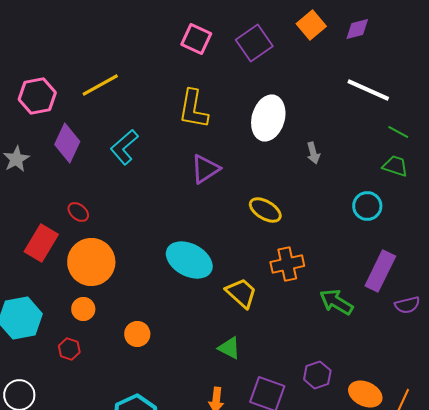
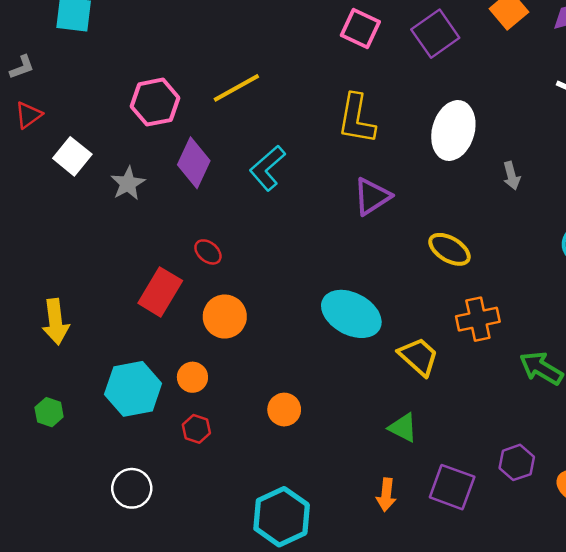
orange circle: (91, 262) -> (225, 317), size x0.7
orange circle: (83, 309) -> (192, 377), moved

